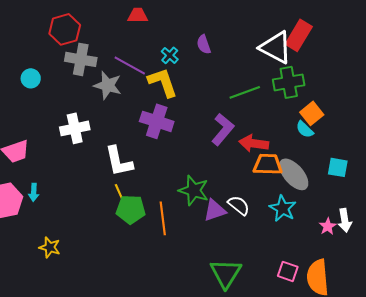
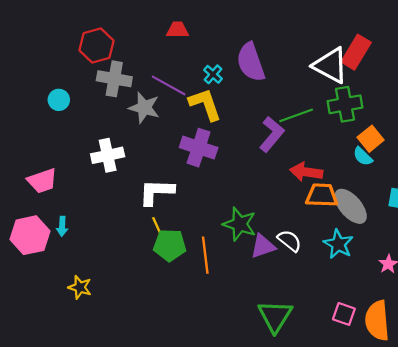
purple semicircle: (204, 44) -> (251, 62), size x1.8
purple L-shape: (223, 129) -> (272, 134), moved
white L-shape: (119, 161) -> (156, 192), turned 104

